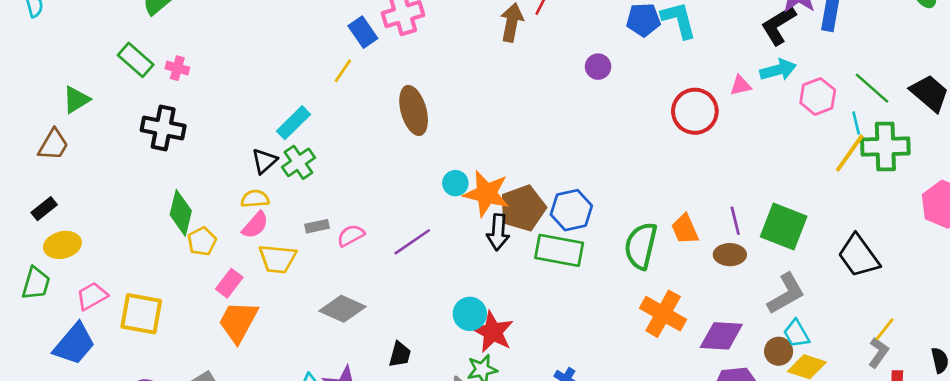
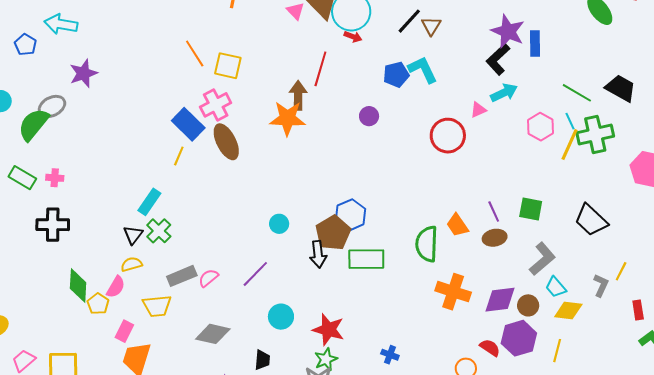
blue rectangle: (363, 32) -> (188, 124), size x1.4
pink hexagon: (818, 96) -> (541, 127), moved
brown ellipse: (414, 110) -> (226, 142), moved
orange star: (486, 194) -> (287, 118), moved
blue hexagon: (571, 210) -> (351, 215), moved
pink semicircle: (255, 225) -> (116, 287), moved
gray rectangle: (317, 226) -> (182, 276), size x1.6
green square: (784, 227) -> (531, 209), size x0.7
cyan circle: (470, 314) -> (281, 317), moved
brown circle: (779, 351) -> (528, 305), moved
gray L-shape: (878, 353) -> (601, 285), moved

